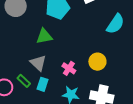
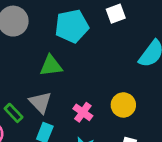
green rectangle: (24, 81) -> (14, 113), moved

